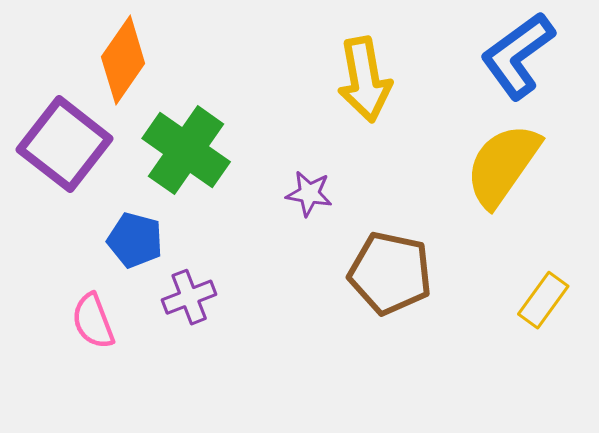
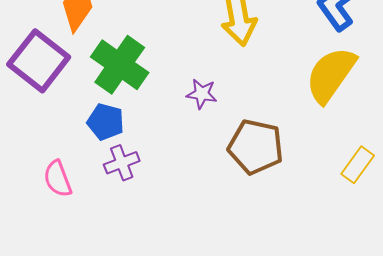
blue pentagon: (135, 240) -> (106, 122), moved

